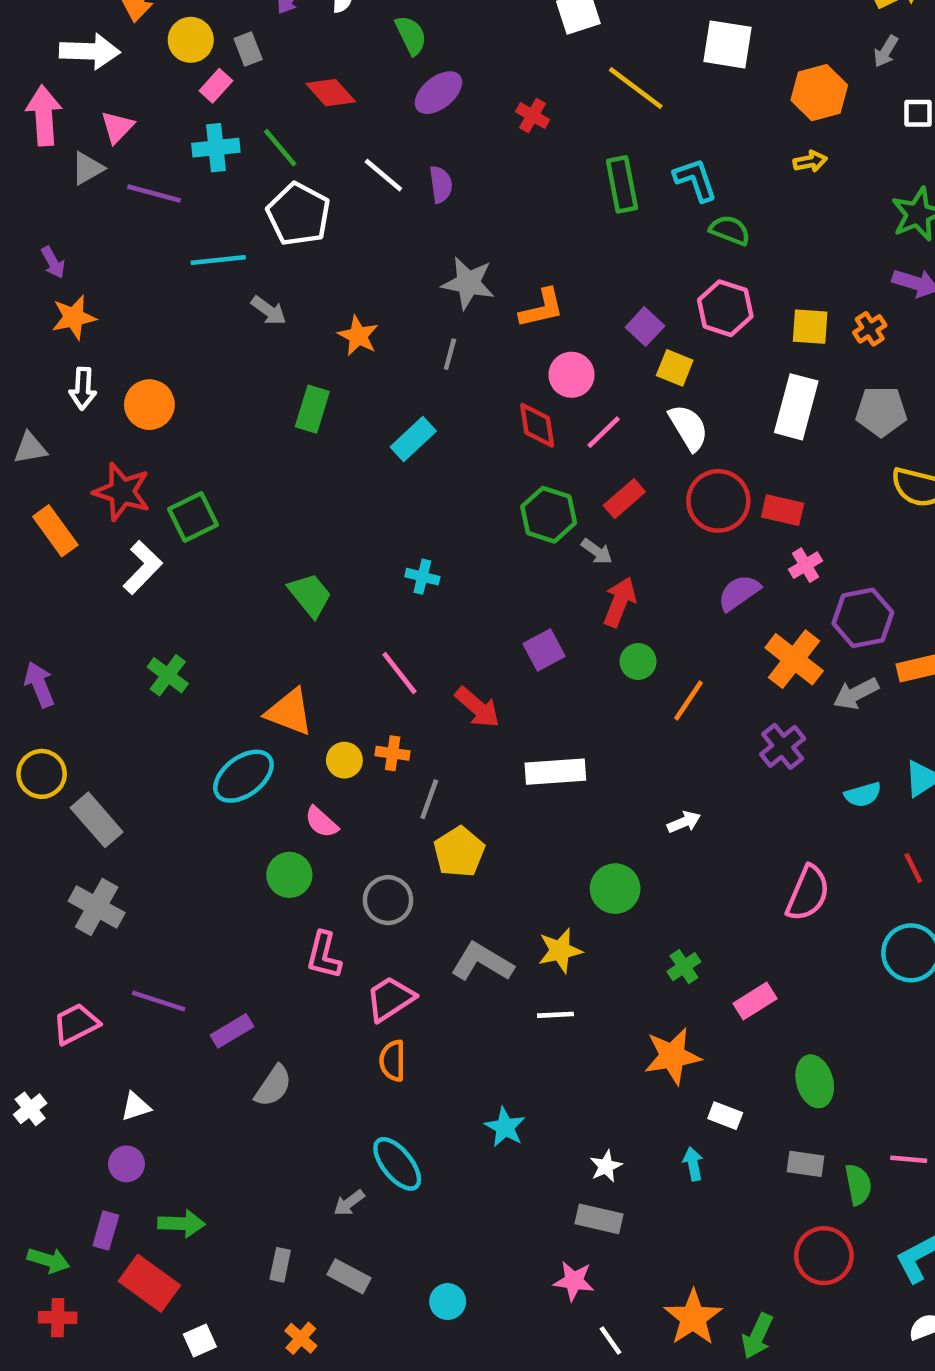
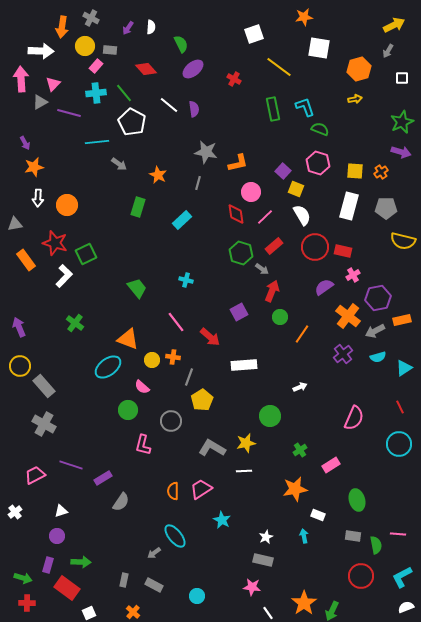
gray rectangle: (248, 49) -> (110, 50), turned -64
cyan semicircle: (863, 795) -> (378, 357), moved
pink trapezoid: (390, 999) -> (201, 489), moved

